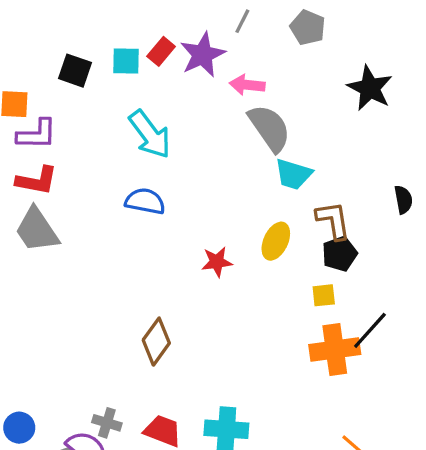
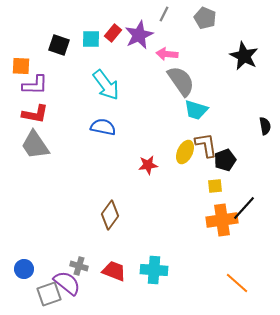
brown L-shape: (333, 220) -> (206, 145), moved

